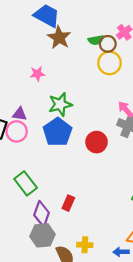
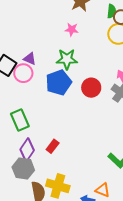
green semicircle: (96, 40) -> (112, 11), turned -88
pink star: (37, 74) -> (72, 29), moved
red circle: (97, 142) -> (91, 88), moved
yellow cross: (85, 245) -> (58, 186), size x1.6

